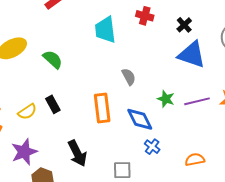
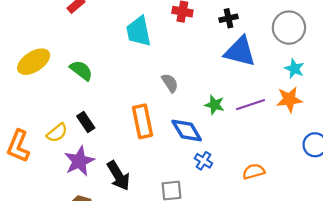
black cross: (184, 25) -> (229, 18), turned 35
purple star: (24, 152) -> (79, 161), moved

